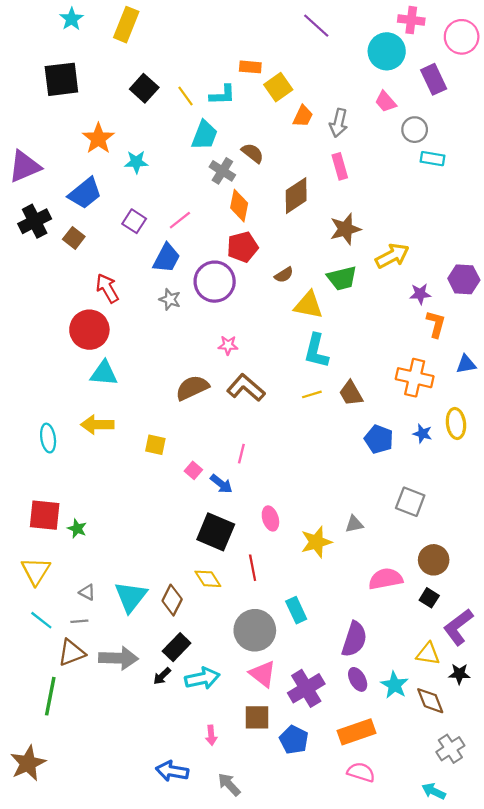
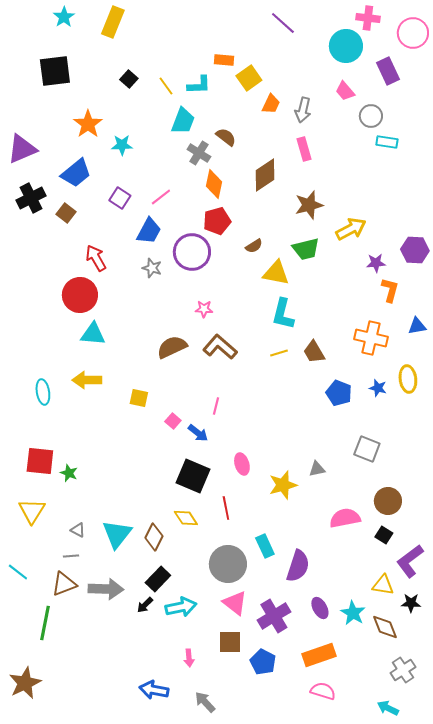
black square: (144, 88) -> (129, 79), size x0.7
cyan line: (41, 620) -> (18, 572), moved
purple semicircle: (354, 639) -> (298, 566), moved

